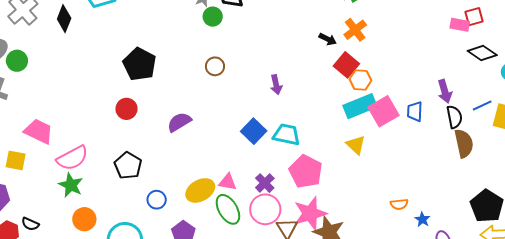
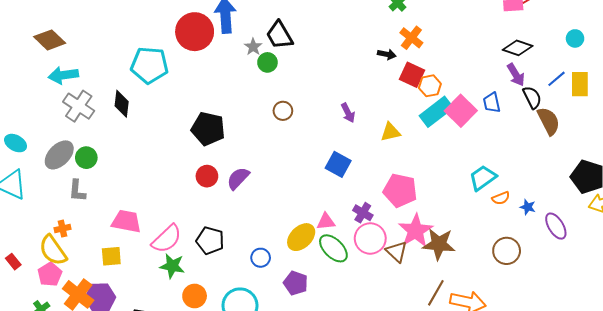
black diamond: (482, 53) -> (518, 48), moved
purple semicircle: (179, 122) -> (238, 178), moved
cyan trapezoid: (287, 135) -> (483, 178), moved, turned -32
yellow triangle: (356, 145) -> (391, 132), moved, turned -40
black pentagon: (128, 166) -> (210, 241), moved

